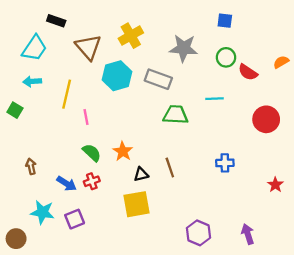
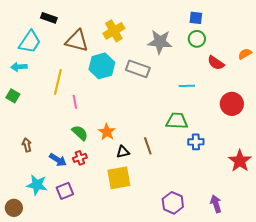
brown triangle: (88, 47) -> (77, 41), turned -35
green circle: (226, 57) -> (197, 39), moved
cyan arrow: (32, 81) -> (19, 67), moved
green trapezoid: (176, 115) -> (177, 121), moved
red star: (275, 185) -> (240, 161), size x1.6

